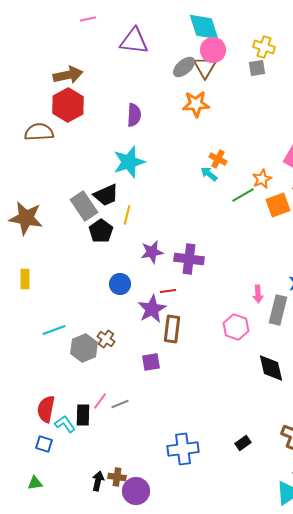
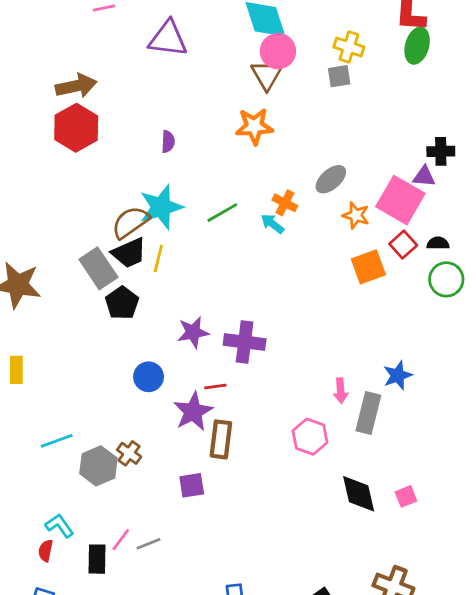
gray ellipse: (184, 67) -> (331, 179), moved
purple semicircle: (134, 115) -> (168, 142), size x0.7
brown semicircle: (39, 132) -> (130, 222), moved, turned -32
orange star: (262, 179) -> (356, 215), moved, turned -30
green line: (243, 195) -> (222, 213), moved
yellow line: (127, 215) -> (158, 259), moved
red semicircle: (46, 409) -> (46, 551), size x0.6
cyan L-shape: (65, 424) -> (59, 526), moved

